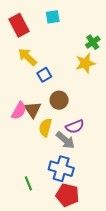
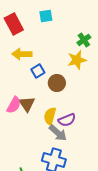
yellow arrow: (27, 57) -> (22, 54), turned -42
brown circle: (59, 100) -> (57, 83), moved
yellow semicircle: (45, 128) -> (50, 116), moved

